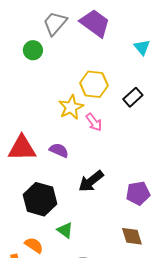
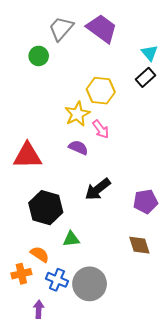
black rectangle: (133, 97) -> (145, 77), moved
purple semicircle: (59, 150) -> (78, 148), moved
green triangle: (65, 230) -> (71, 239), turned -42

